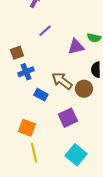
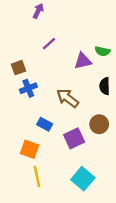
brown circle: (84, 89) -> (99, 124), moved
blue rectangle: (41, 95) -> (45, 124), moved

